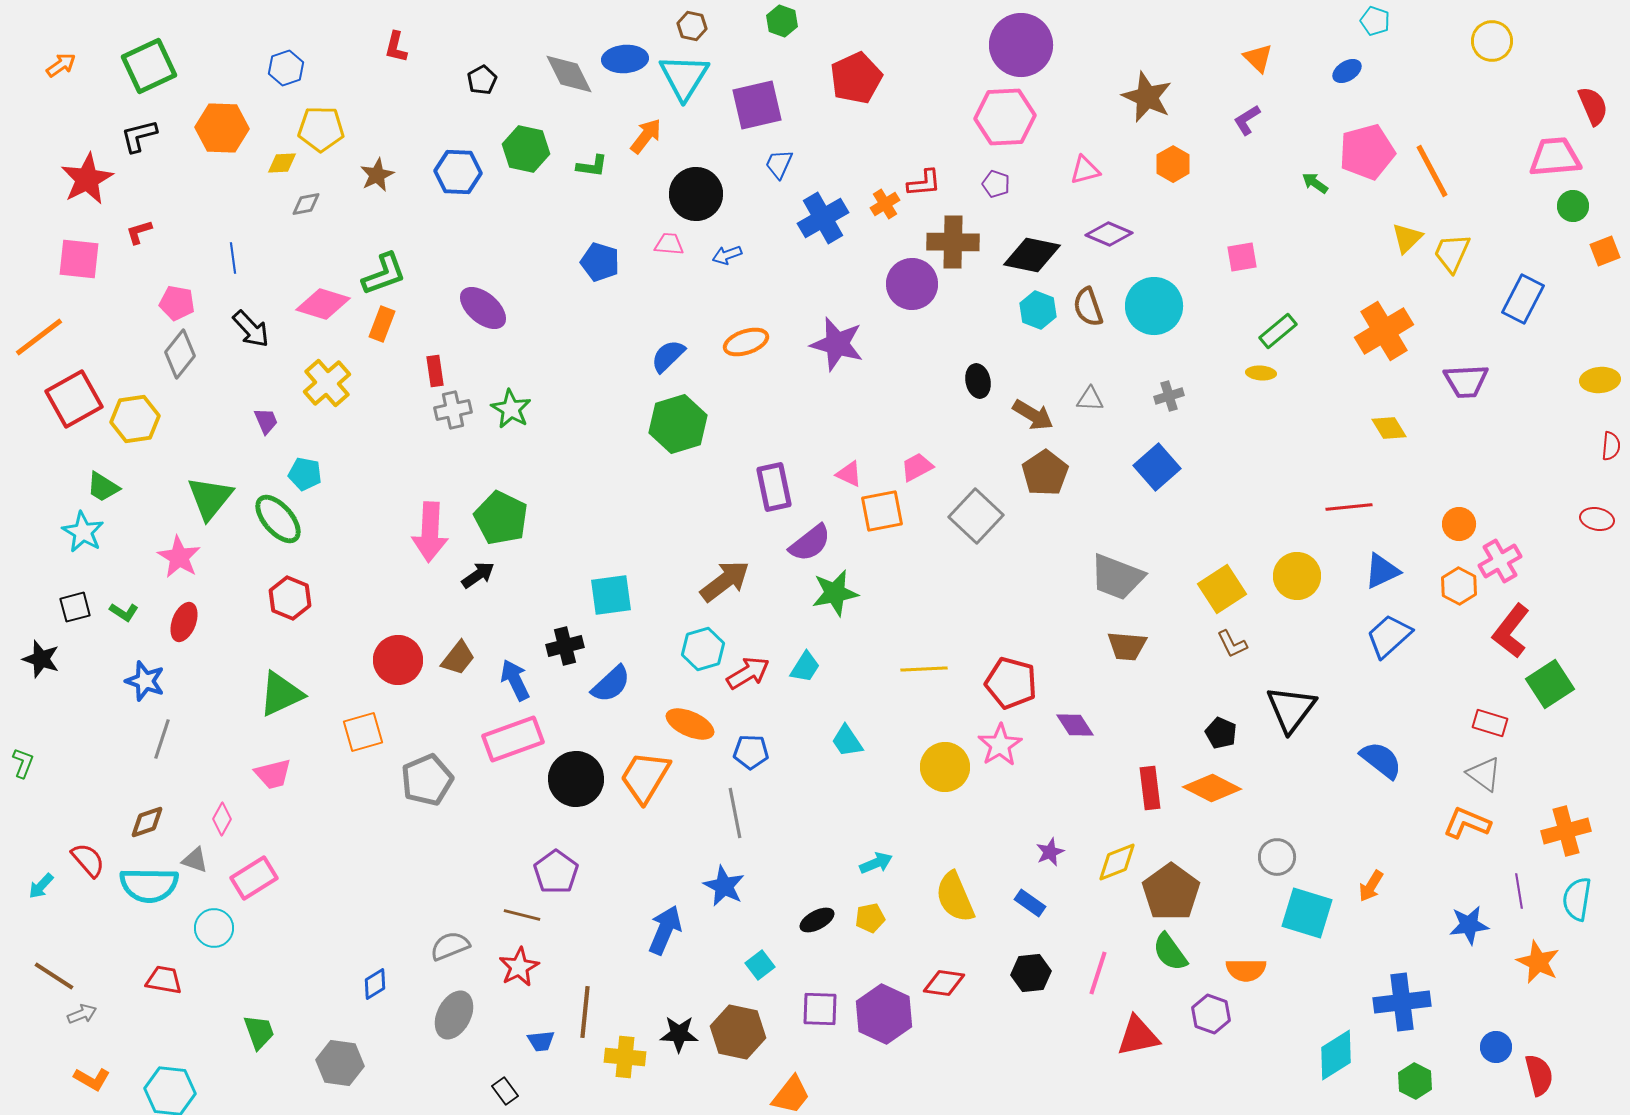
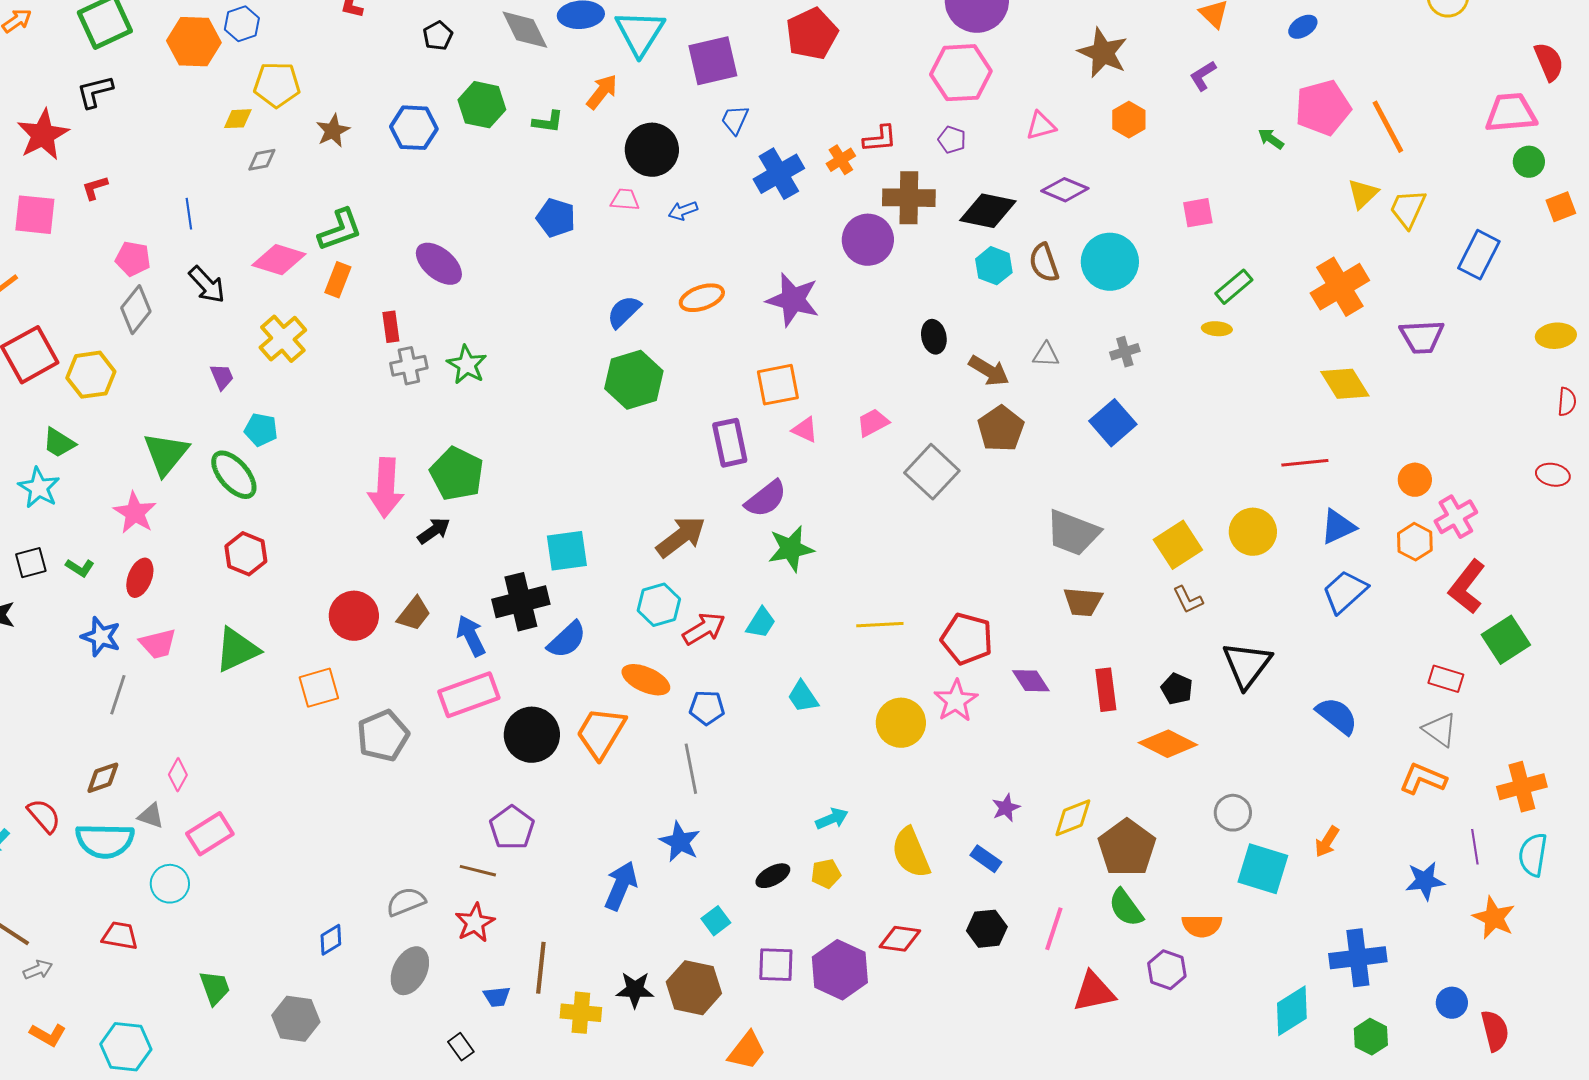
orange hexagon: (222, 128) -> (194, 42), moved
yellow diamond: (1389, 428) -> (1345, 384), size x1.4
orange square: (882, 511) -> (778, 385), moved
black cross: (565, 646) -> (521, 602), size x1.5
pink trapezoid: (273, 774) -> (158, 644), moved
red rectangle: (1150, 788) -> (1106, 690), moved

